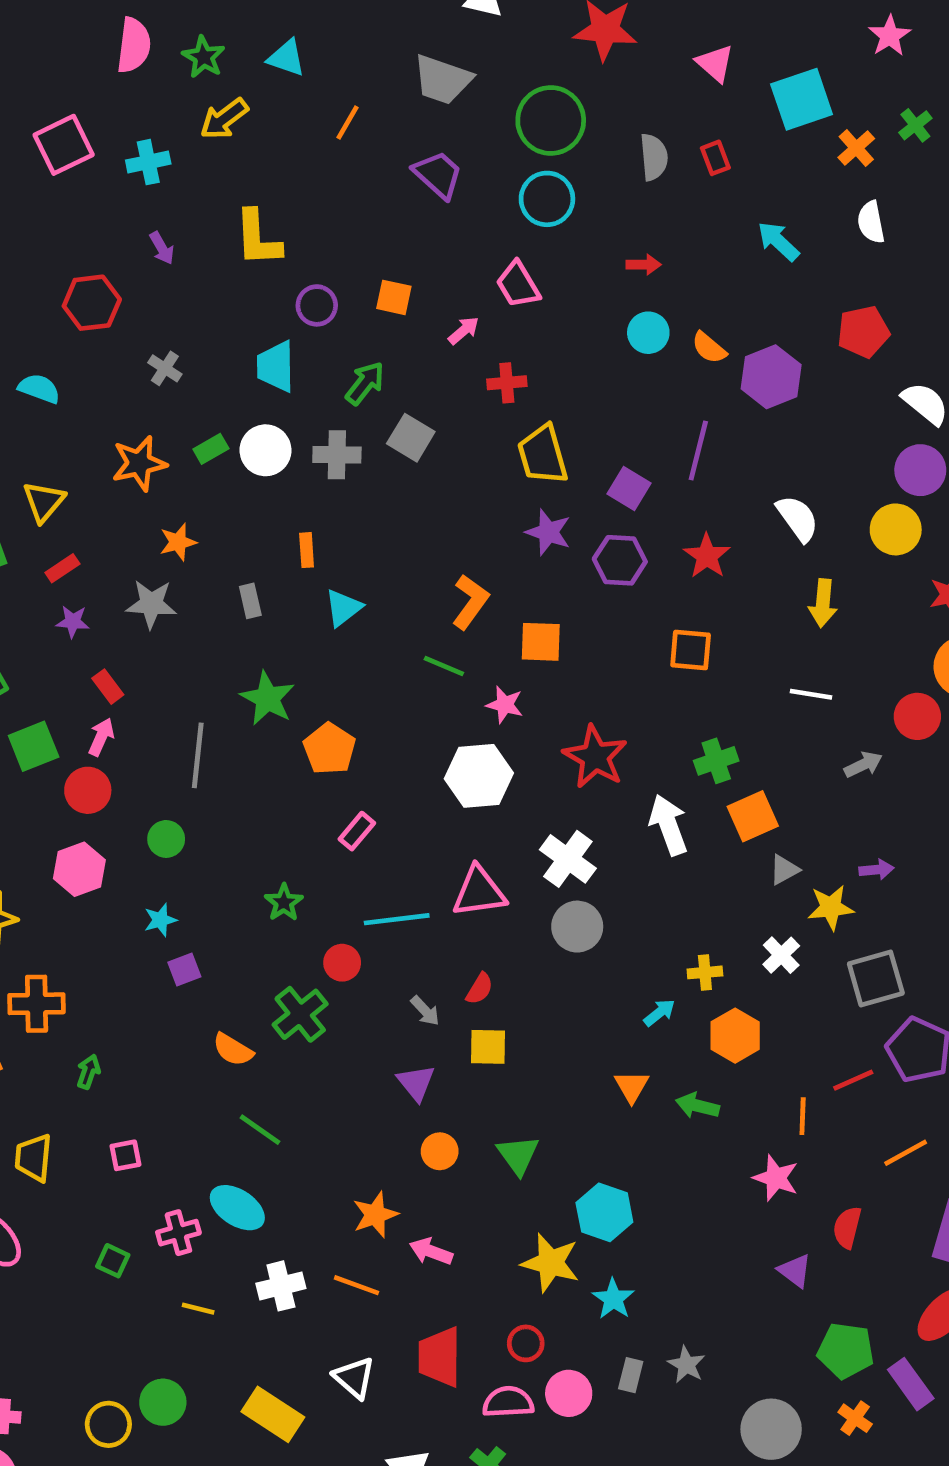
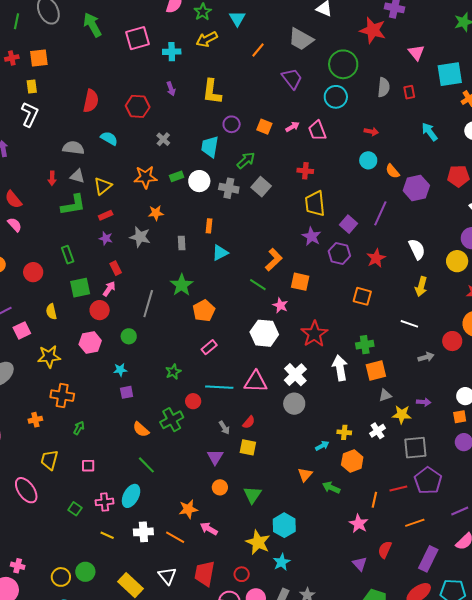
cyan triangle: (286, 58) -> (237, 18), turned 30
pink arrow: (464, 330) -> (293, 127), moved
cyan ellipse: (237, 1208) -> (131, 496), turned 75

